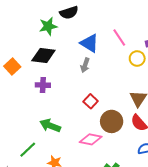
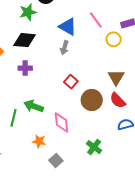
pink diamond: (91, 139) -> (61, 123), moved, turned 75
green line: (28, 150) -> (13, 118), moved, turned -30

